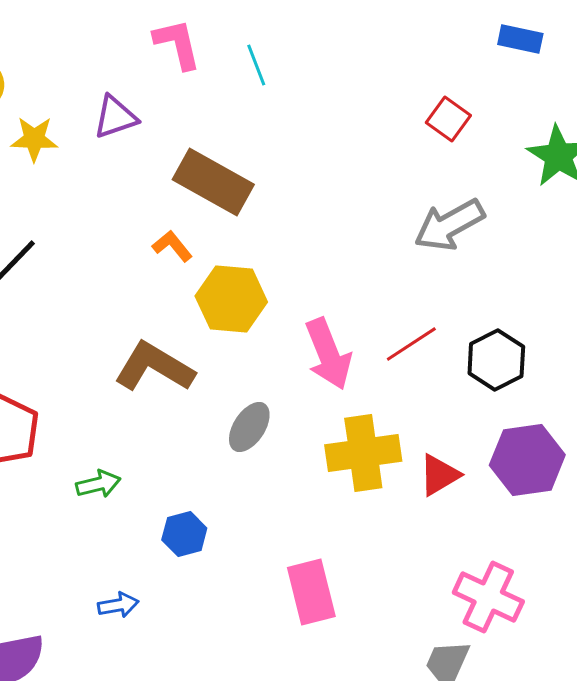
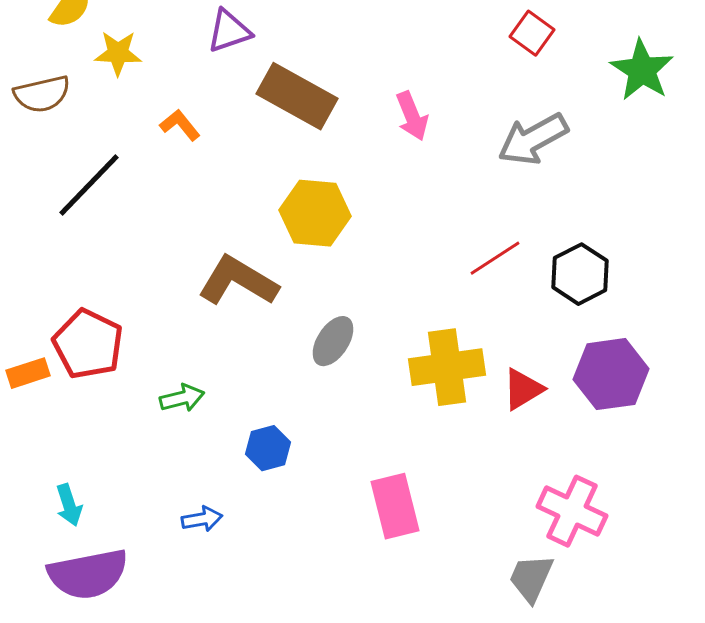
purple triangle: (115, 117) -> (229, 31), moved
orange L-shape: (172, 246) -> (180, 125), moved
pink arrow: (328, 354) -> (412, 116), moved, size x0.7

